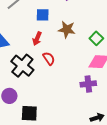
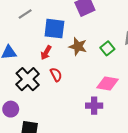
blue square: (43, 15) -> (54, 29), size x1.5
green square: (96, 38) -> (107, 48), moved

